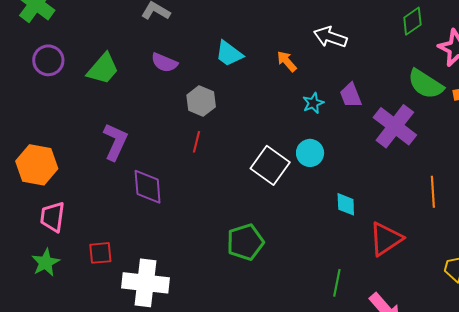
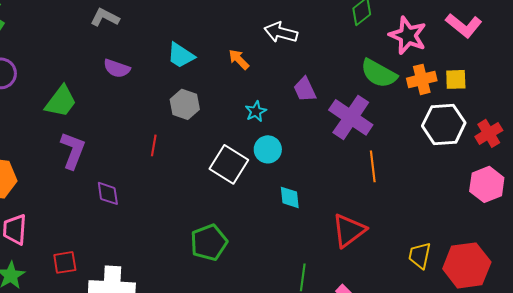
green trapezoid: (103, 69) -> (61, 101), moved
gray hexagon: (201, 101) -> (185, 104), moved
cyan star: (313, 103) -> (256, 111), moved
purple diamond: (148, 187) -> (108, 193), size x0.7
orange line: (433, 192) -> (373, 166), moved
cyan diamond: (346, 204) -> (290, 197), moved

